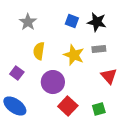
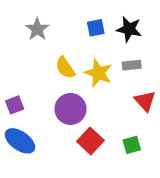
blue square: (72, 21) -> (96, 28), turned -32
yellow semicircle: (39, 51) -> (65, 68), moved, turned -42
purple square: (17, 73) -> (15, 105), moved, turned 32

